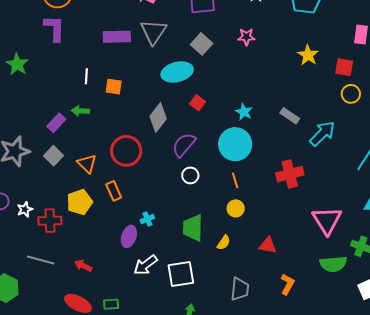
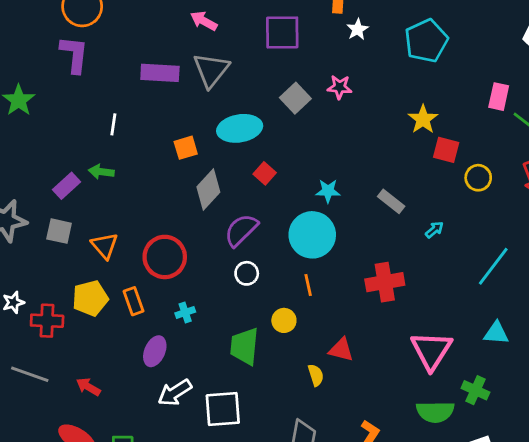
gray square: (202, 44) -> (295, 98), moved
red square: (344, 67) -> (446, 150), moved
orange square: (114, 87) -> (186, 148), moved, turned -30
cyan star: (244, 112) -> (328, 191), turned -30
cyan arrow: (322, 134) -> (434, 230), size x0.5
red circle: (126, 151) -> (165, 257), moved
gray square: (54, 156) -> (59, 231), turned -36
orange rectangle: (114, 191) -> (133, 301), moved
yellow circle: (236, 208) -> (284, 320), moved
cyan cross: (147, 219) -> (185, 313), moved
yellow semicircle: (224, 243) -> (316, 375), moved, turned -56
red triangle: (268, 245) -> (341, 350), moved

